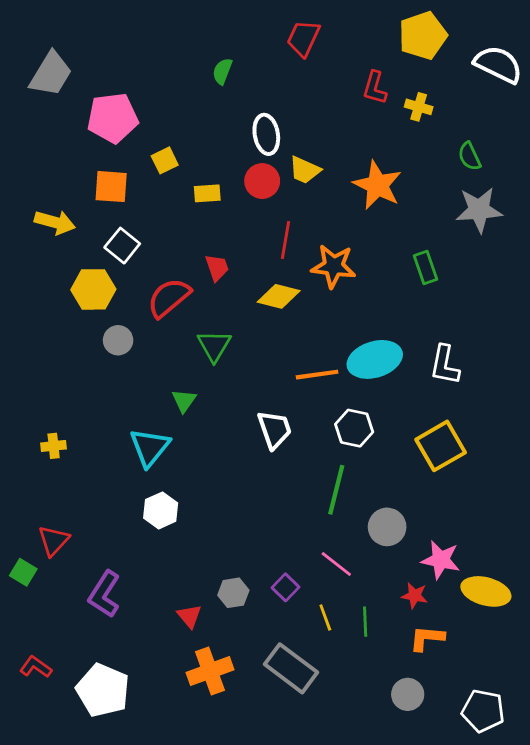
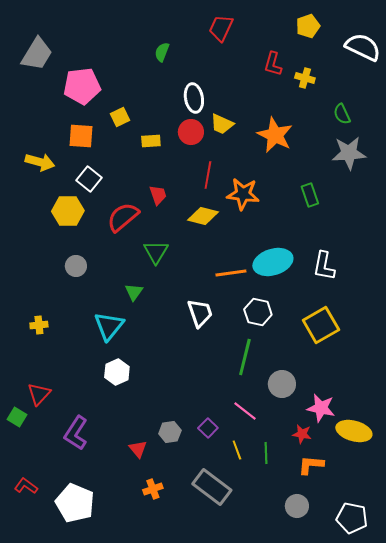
yellow pentagon: (423, 36) -> (308, 26), size x0.7
gray circle: (118, 340) -> (76, 266), moved
orange cross: (210, 671) -> (153, 489), size x0.6

